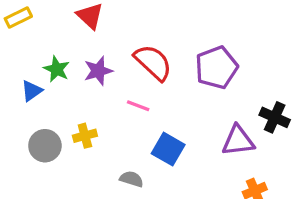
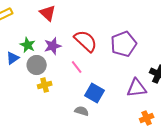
pink line: (138, 106) -> (77, 67), turned 32
gray circle: (45, 146) -> (37, 65), moved
gray semicircle: (132, 179) -> (82, 111), moved

